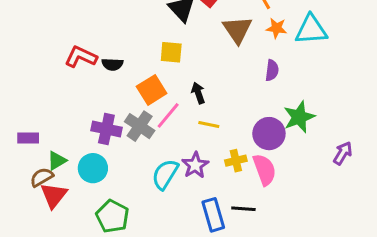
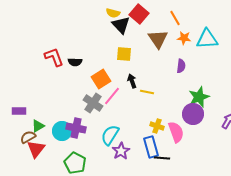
yellow square: (171, 52) -> (124, 54), moved
red L-shape: (81, 57) -> (54, 57), turned 45
yellow line: (209, 125) -> (147, 92), moved
purple cross: (106, 129) -> (76, 128), moved
purple circle: (269, 134) -> (193, 114), moved
yellow cross: (236, 161) -> (157, 126), turned 32
purple star: (195, 165) -> (121, 151), moved
blue rectangle: (213, 215) -> (151, 147), moved

